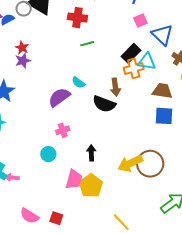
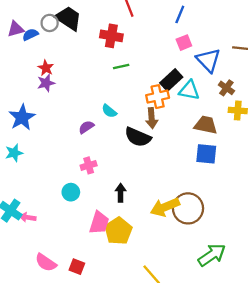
orange cross: (134, 68) -> (158, 97), moved
purple semicircle: (59, 97) -> (86, 127), size x0.6

